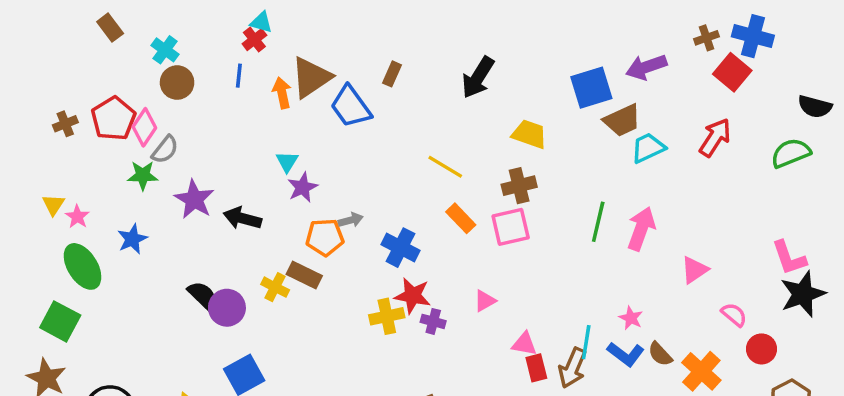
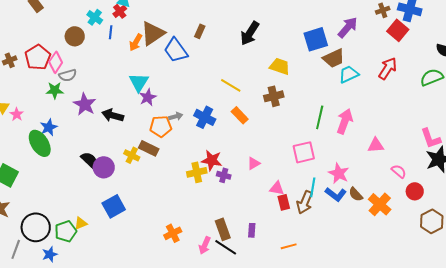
cyan cross: (165, 50) -> (95, 17), moved
purple arrow: (646, 67) -> (348, 27), turned 150
orange arrow: (282, 93) -> (136, 42), turned -138
gray semicircle: (165, 150) -> (68, 75), turned 36
cyan triangle: (287, 162) -> (139, 82), size x1.5
pink square: (511, 227) -> (304, 152), moved
blue cross: (401, 248) -> (205, 117), moved
green ellipse: (83, 266) -> (40, 143), moved
pink triangle: (694, 270) -> (376, 145), turned 30
pink star: (631, 318) -> (339, 173), size x1.5

